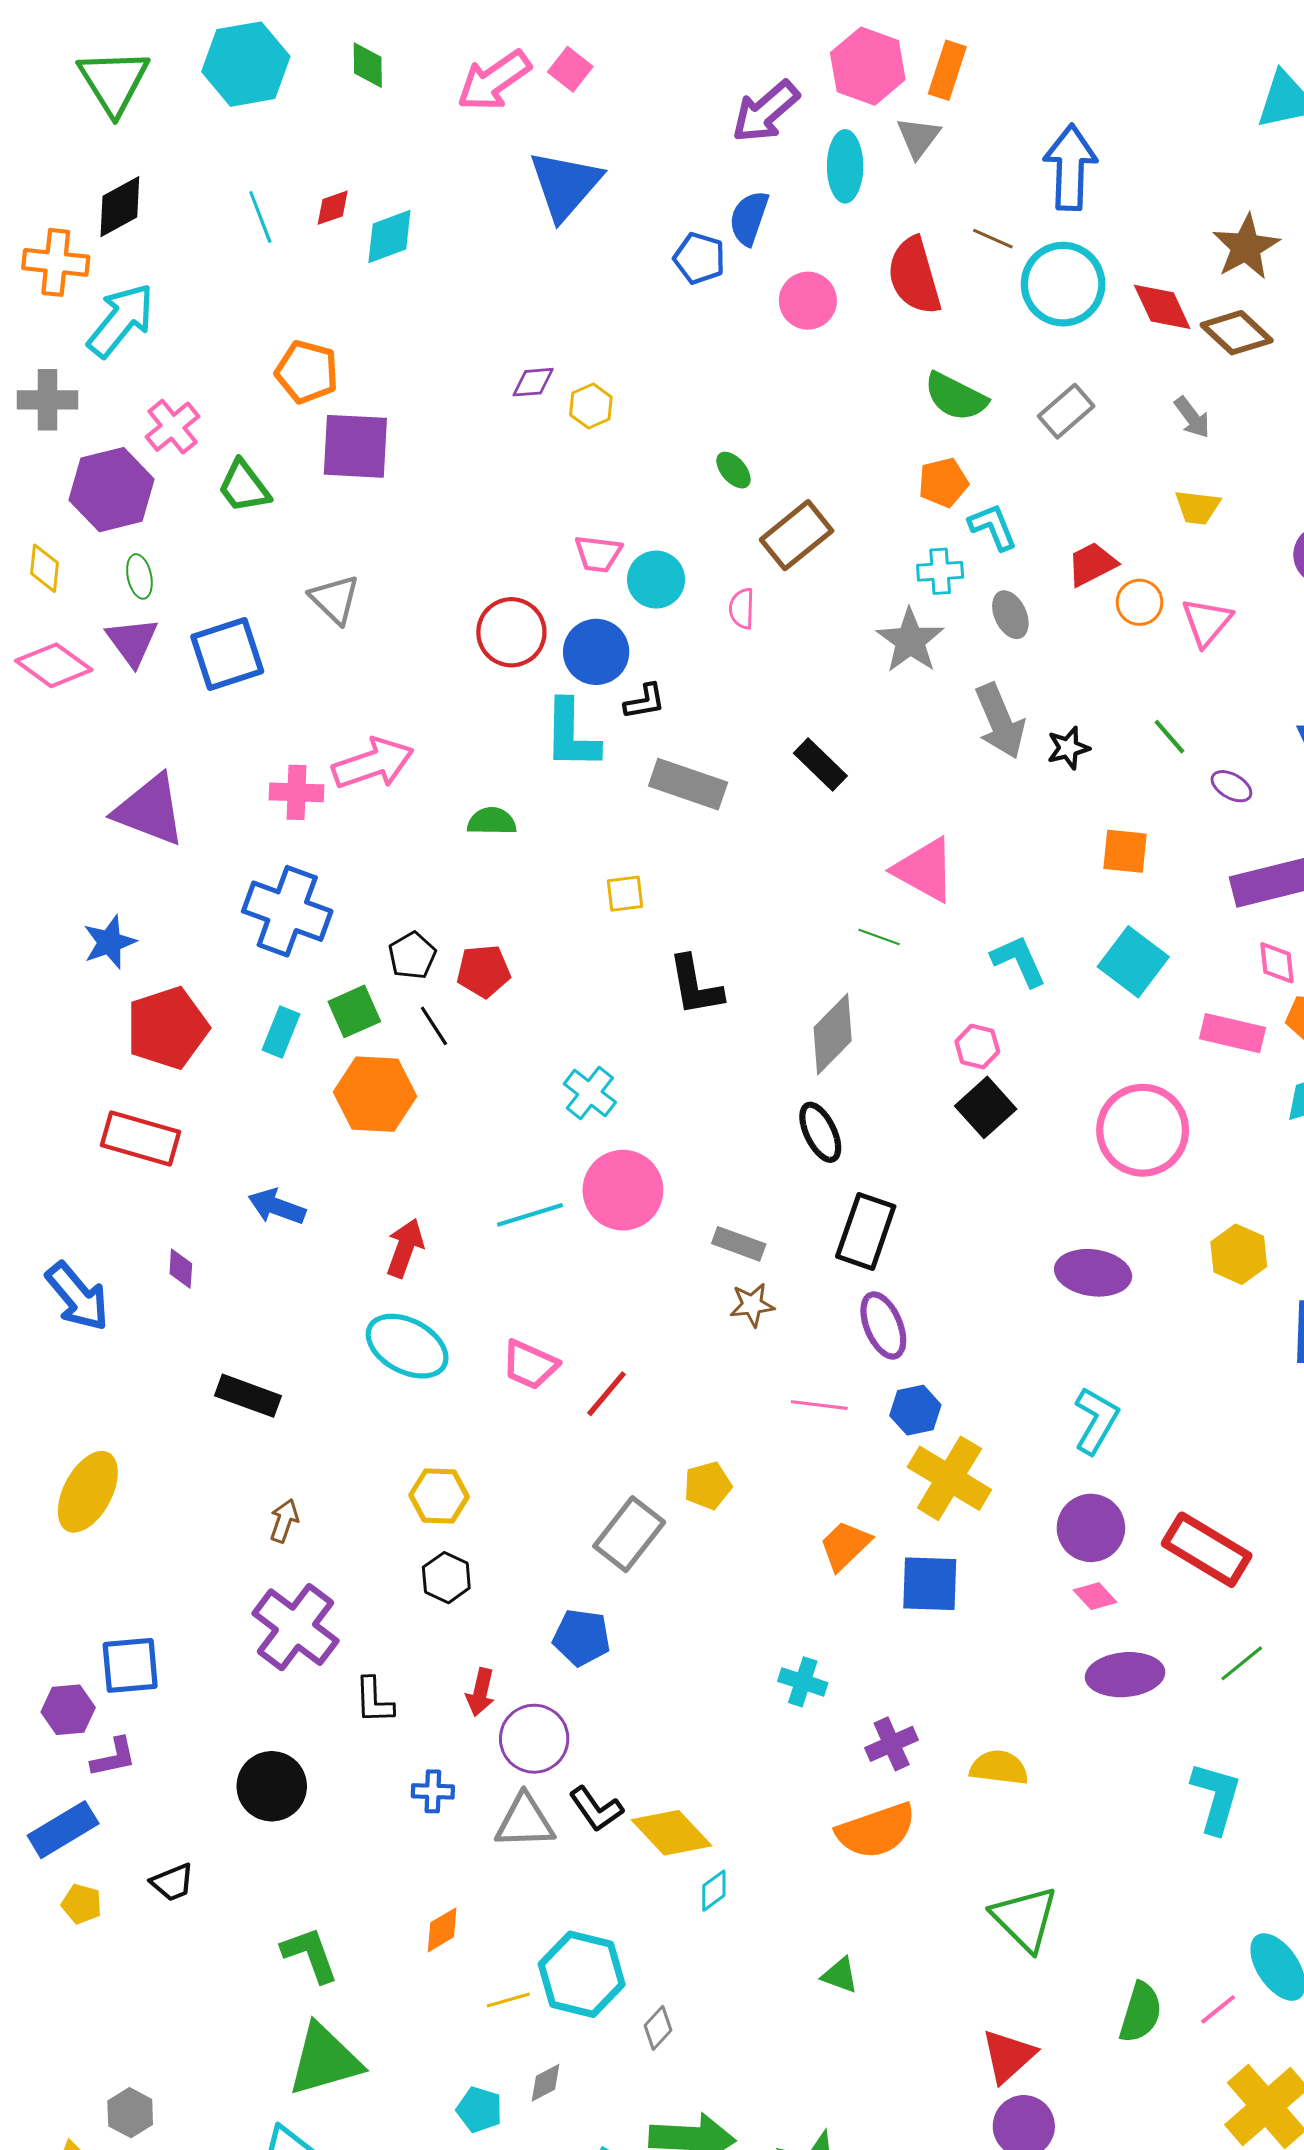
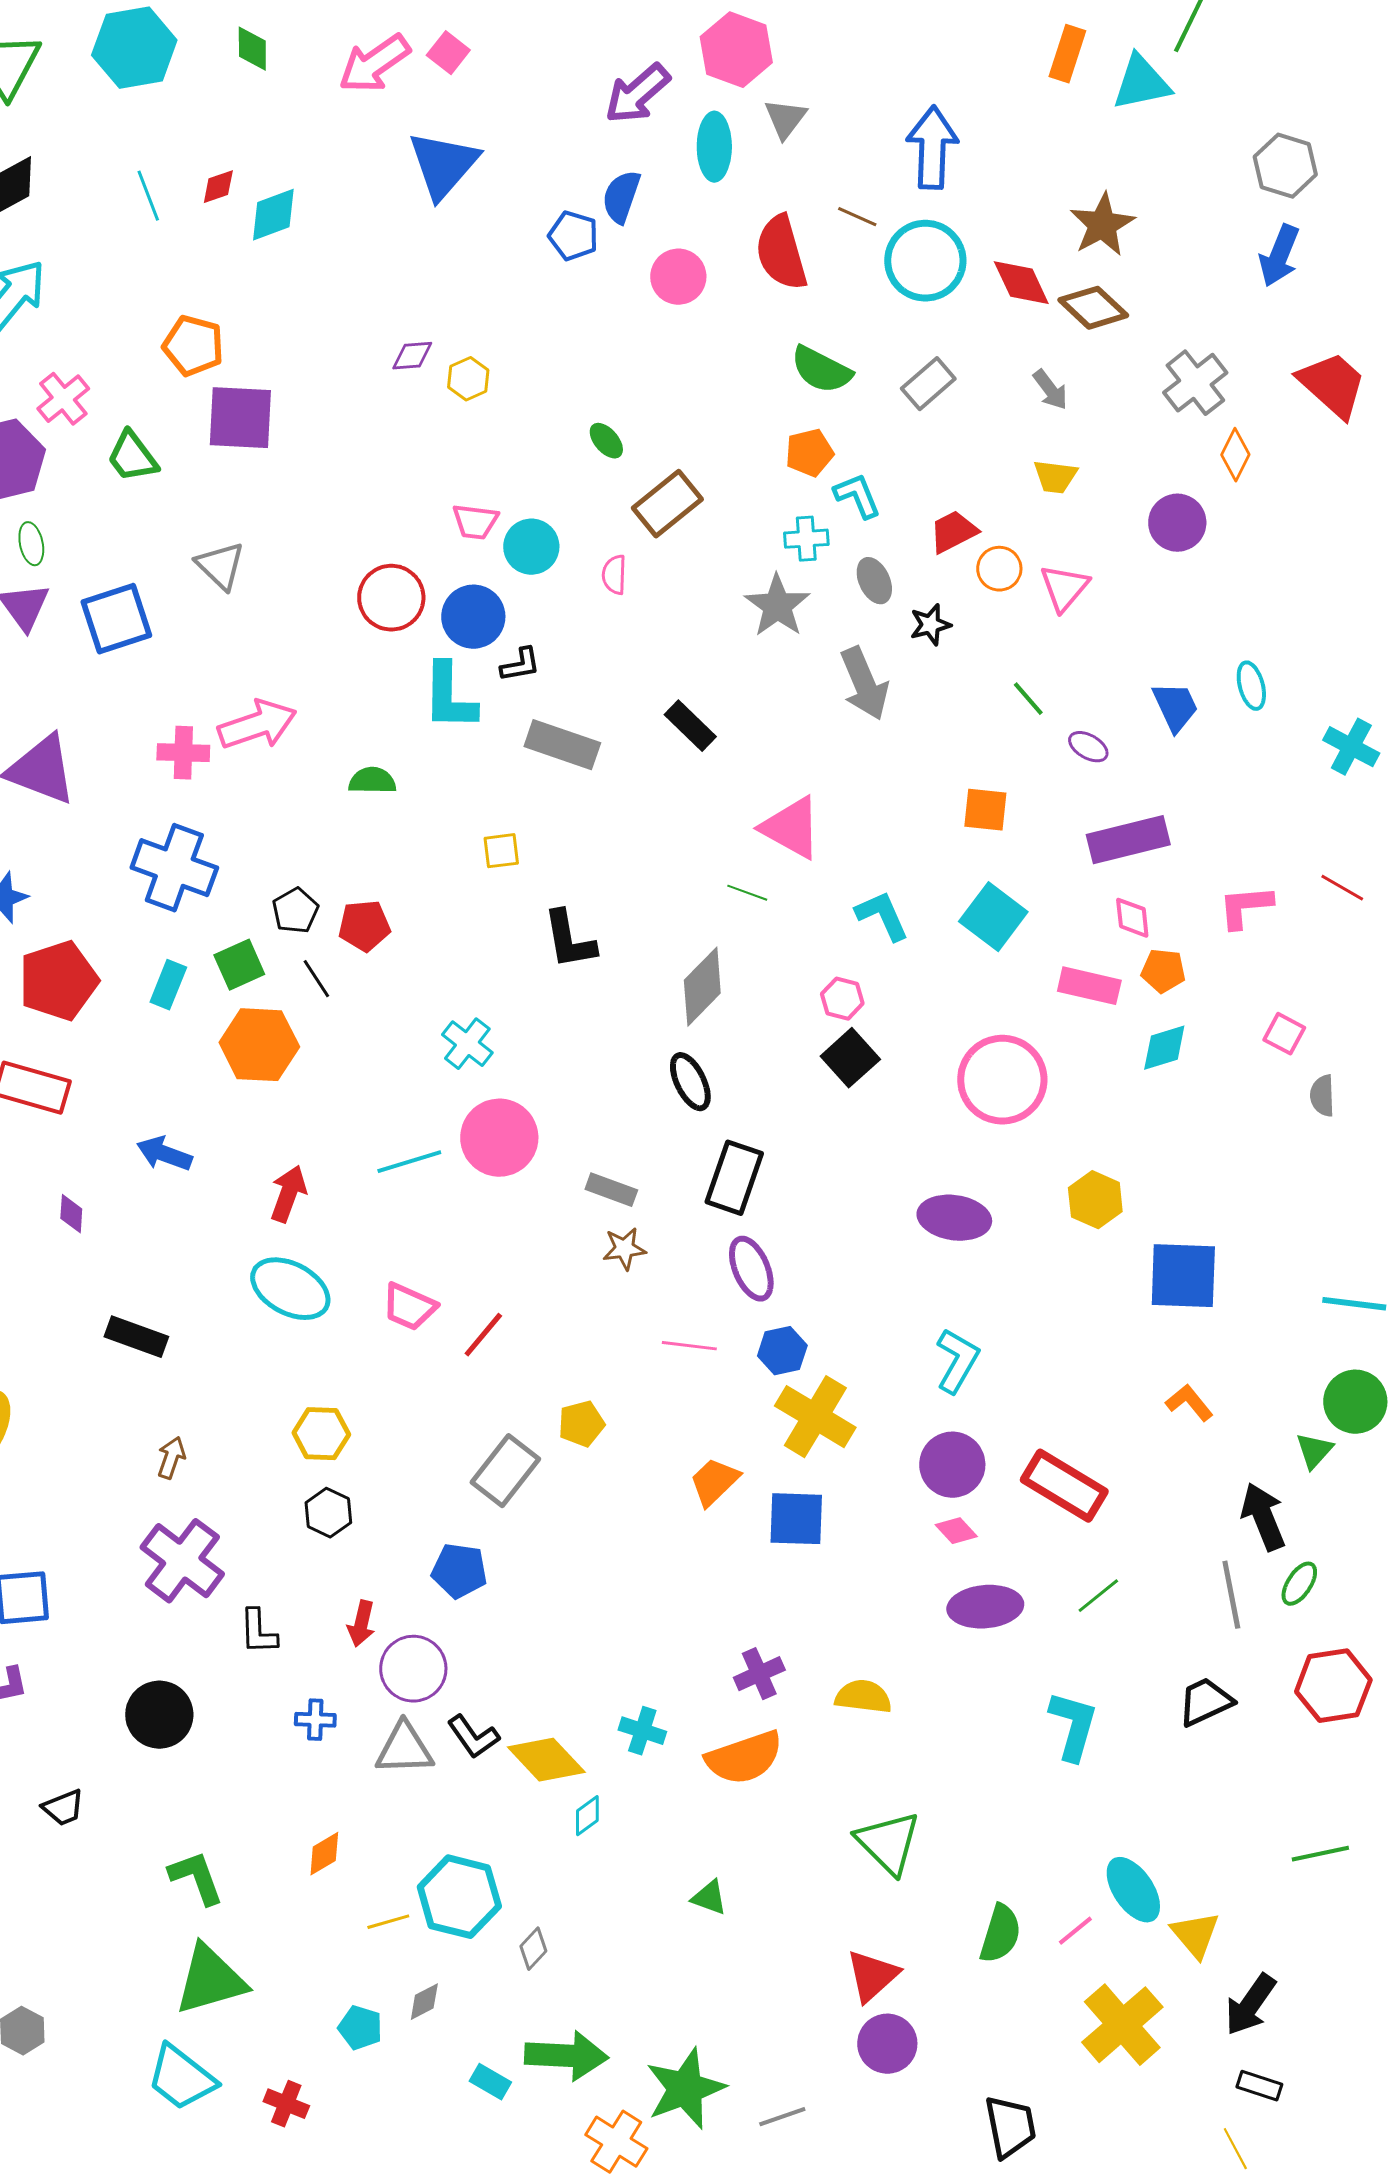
orange rectangle: (947, 70) -> (1067, 54), moved
black star: (1068, 748) -> (930, 625), moved
cyan cross: (803, 1682) -> (642, 1731), moved

